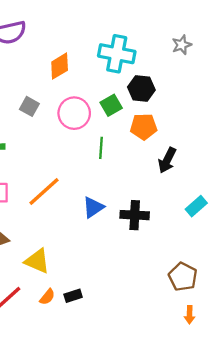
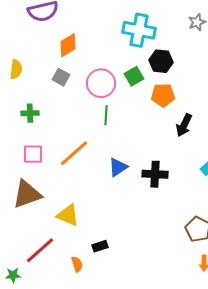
orange diamond: (60, 66) -> (68, 45), moved
green line: (101, 148) -> (106, 115), moved
orange semicircle: (47, 297) -> (77, 264), moved, turned -56

